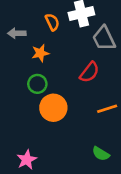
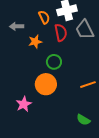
red semicircle: (89, 72) -> (61, 33), moved, turned -48
green circle: (37, 84) -> (54, 62), moved
pink star: (27, 160) -> (24, 104), moved

